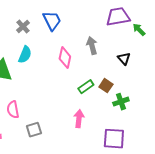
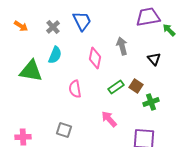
pink semicircle: (13, 110) -> (75, 89), moved
pink arrow: (79, 119) -> (109, 119), turned -48
gray square: (34, 130) -> (64, 130), turned 35

